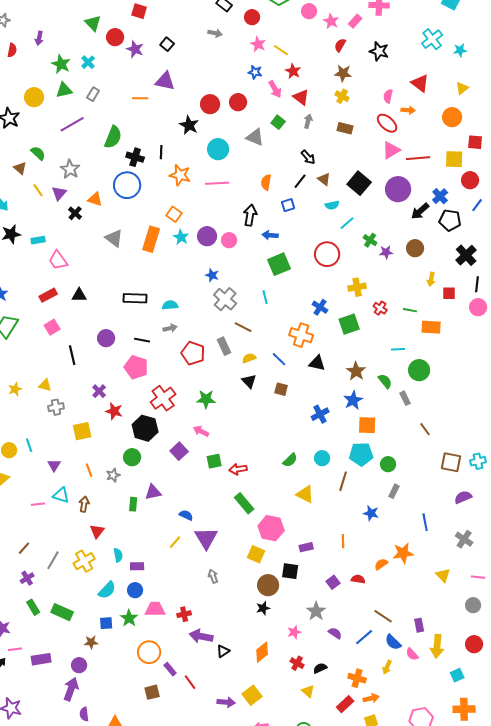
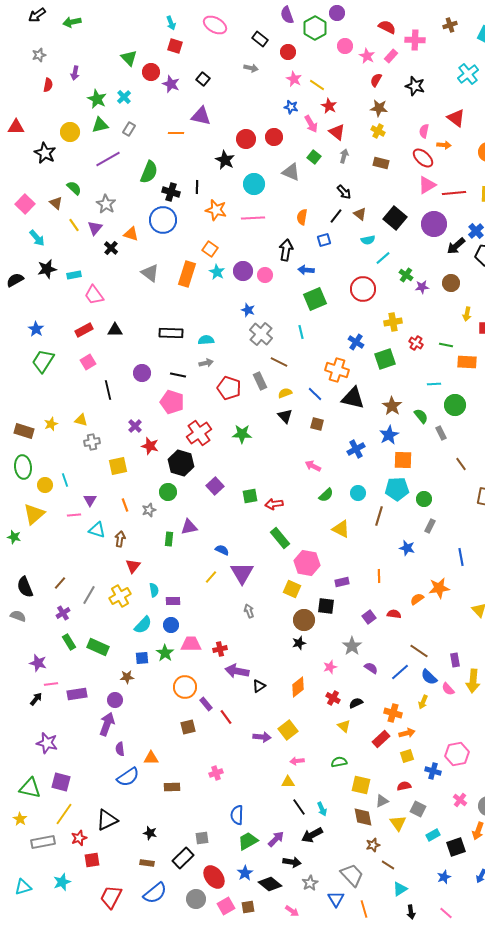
black triangle: (317, 363) -> (353, 398), size x1.4
pink arrow: (201, 431) -> (313, 466), moved
pink line: (38, 504) -> (74, 515), moved

